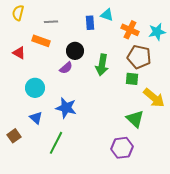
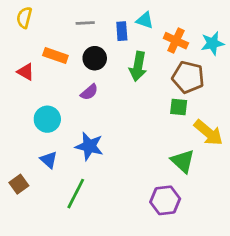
gray line: (51, 22) -> (85, 23), moved
black circle: (75, 51) -> (95, 58), moved
green arrow: (102, 65) -> (138, 66), moved

